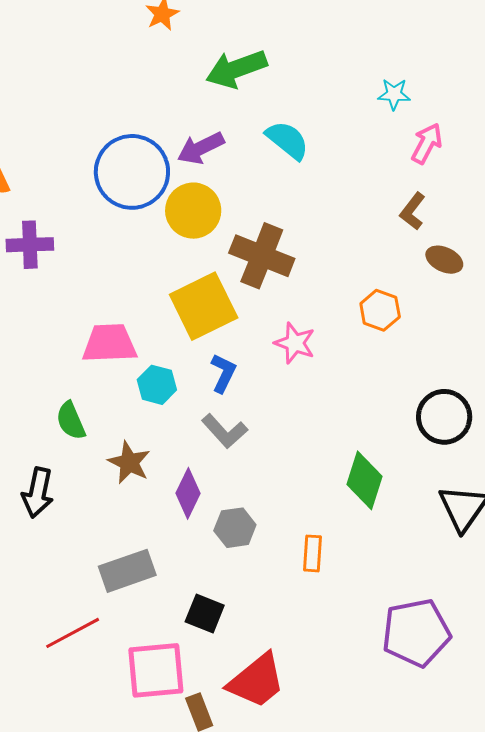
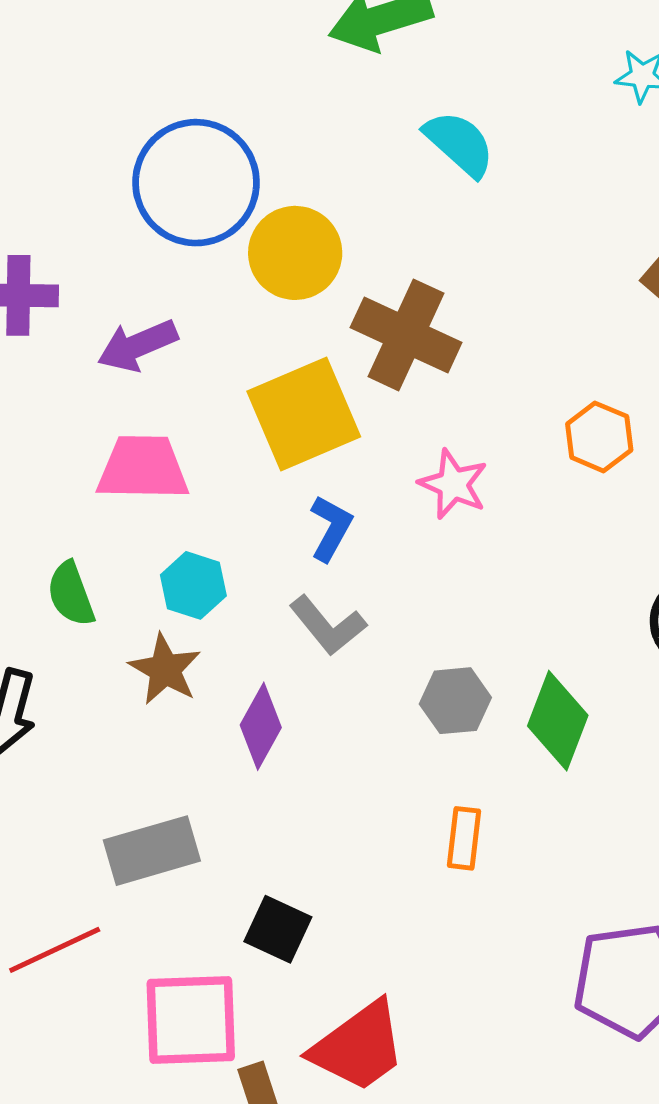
purple arrow: (201, 148) -> (138, 345), moved
cyan hexagon: (157, 385) -> (193, 585), moved
gray hexagon: (235, 528) -> (455, 701), moved

